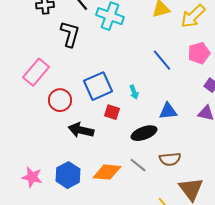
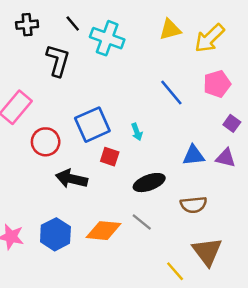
blue triangle: (168, 111) -> (194, 155), moved
brown semicircle: (170, 159) -> (194, 205), moved

